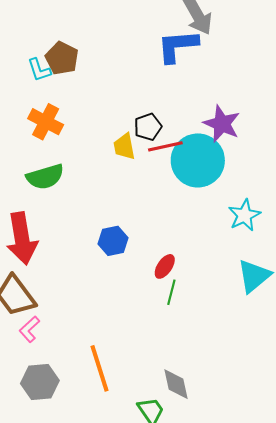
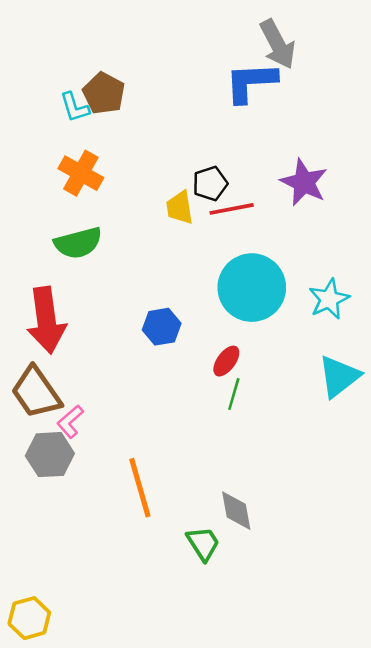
cyan circle: (198, 160) -> (252, 288), moved
pink L-shape: (29, 329) -> (70, 422), moved
gray hexagon: (40, 382) -> (50, 455), moved

